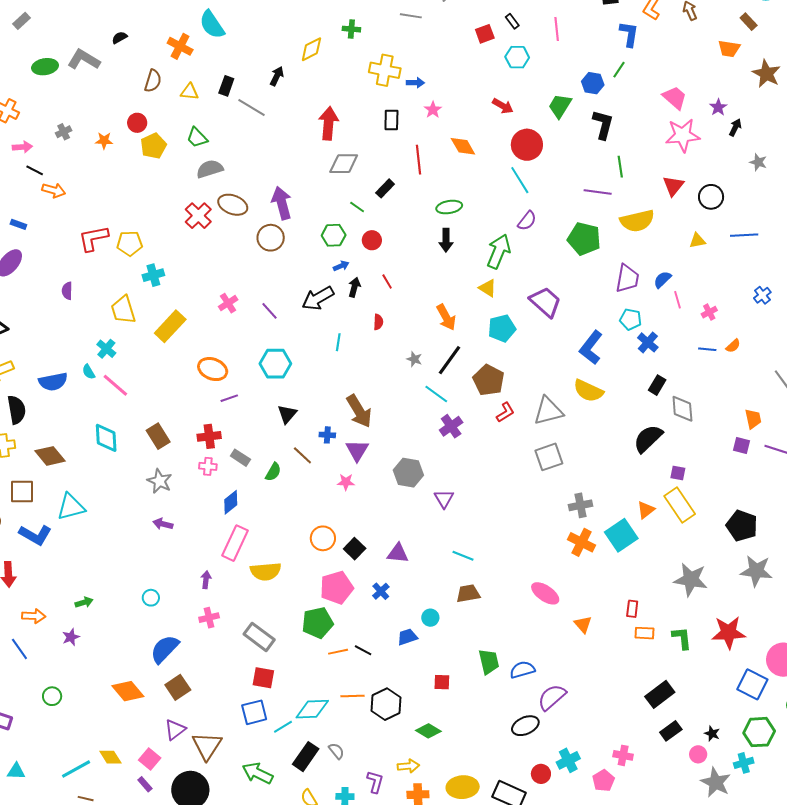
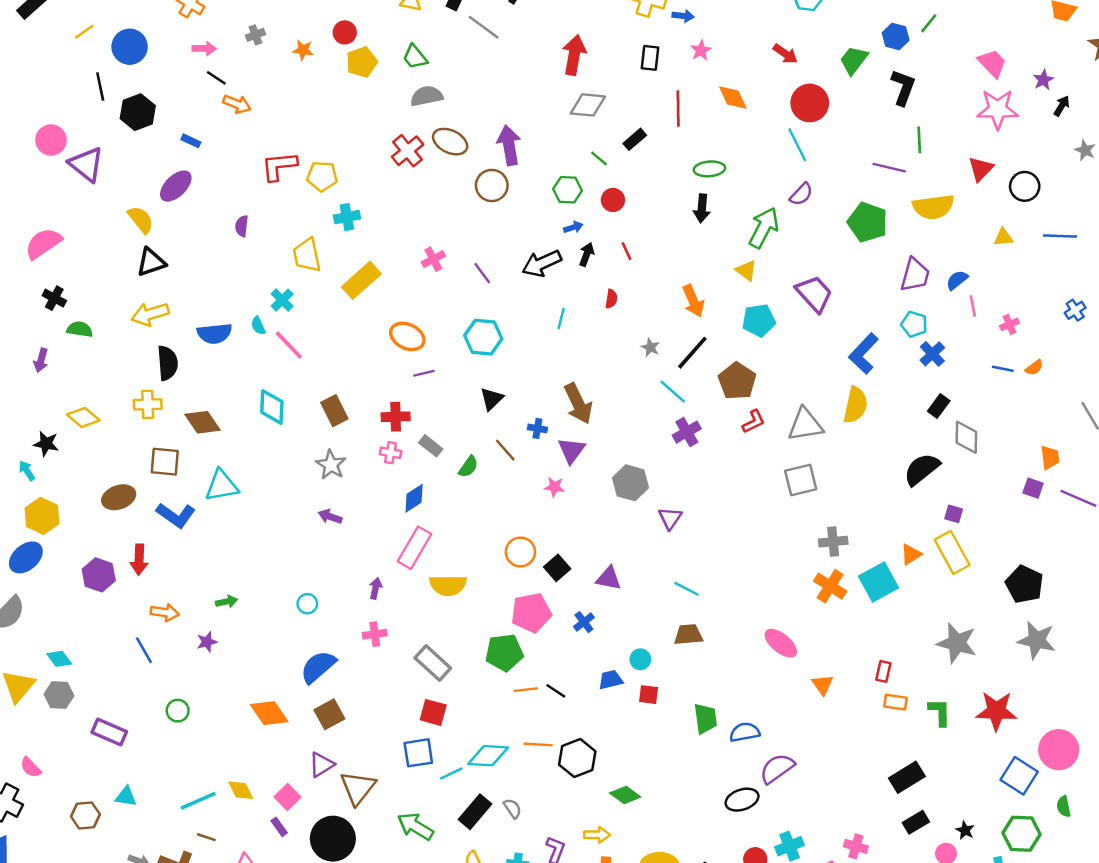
yellow semicircle: (588, 391) -> (856, 405), turned -108
red square: (442, 682) -> (649, 695), moved

